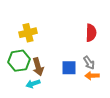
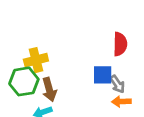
yellow cross: (28, 33) -> (36, 60), moved
blue square: (69, 68) -> (103, 75), moved

